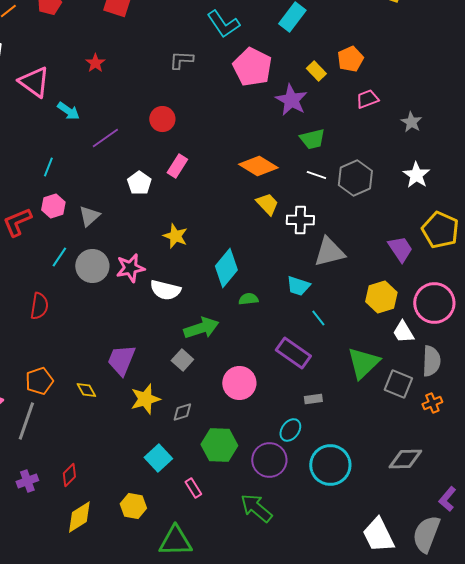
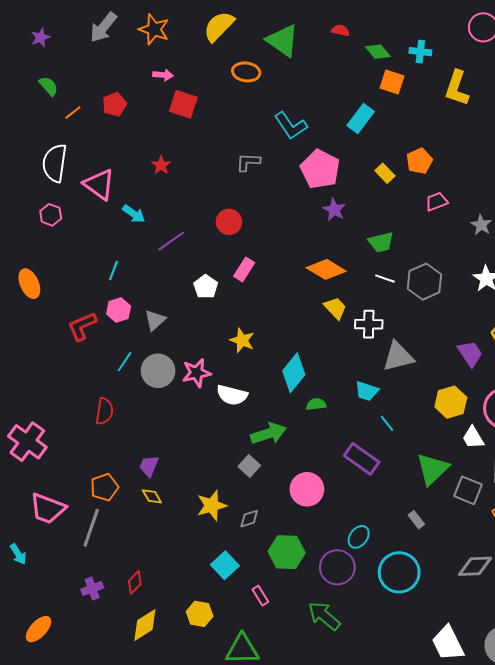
purple star: (291, 100) -> (334, 210), moved, size x0.7
purple trapezoid: (121, 360) -> (149, 466), moved, size x0.7
gray rectangle: (313, 399) -> (416, 520), moved, turned 60

